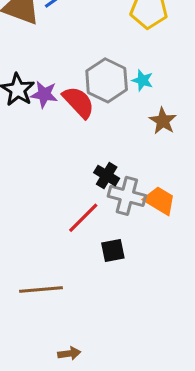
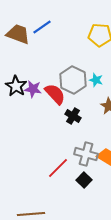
black cross: (107, 176) -> (73, 116), moved
black square: (113, 250) -> (84, 180), moved, turned -35

